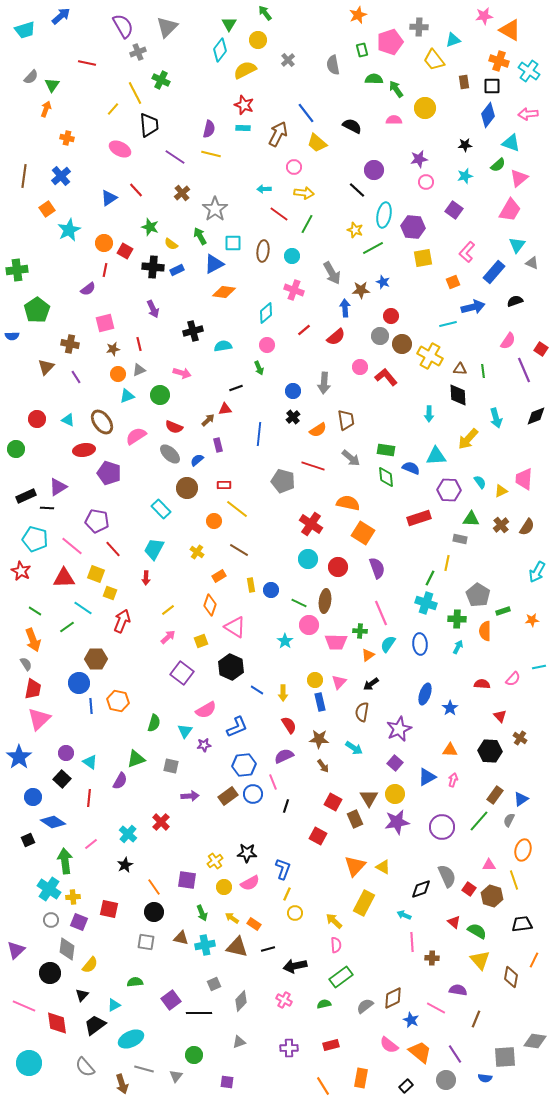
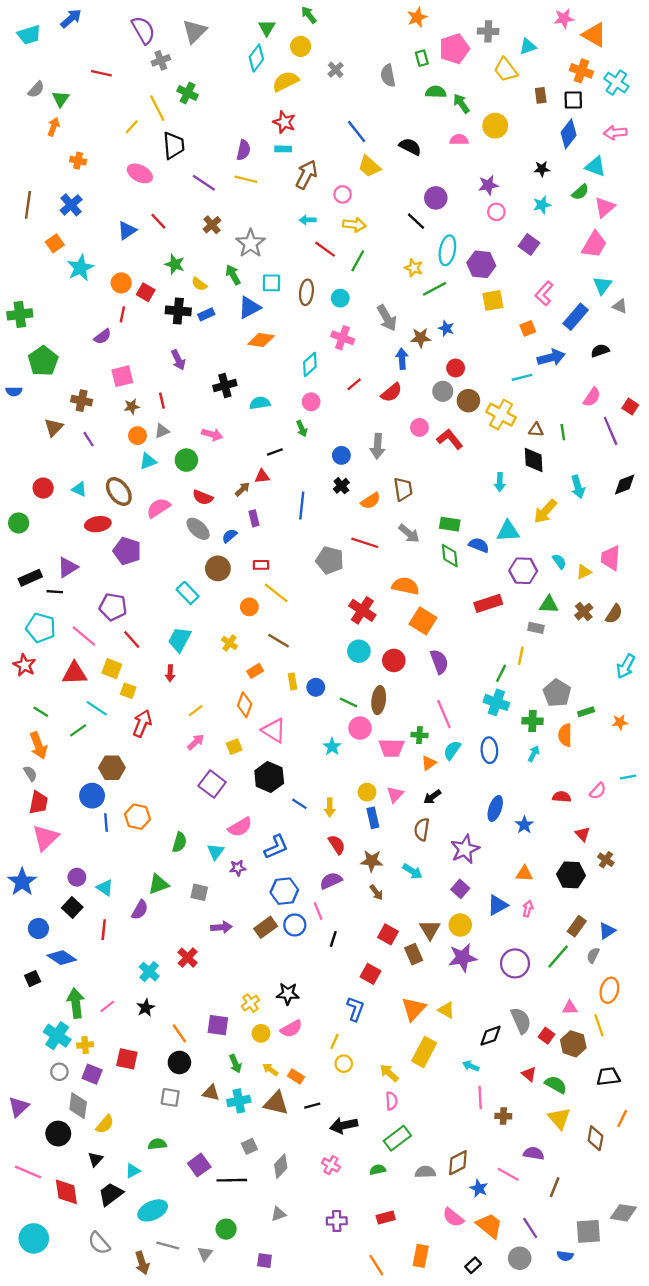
brown arrow: (278, 134) -> (306, 175), moved
pink line: (91, 844) -> (107, 1007), moved
blue L-shape: (283, 869) -> (355, 1009), moved
gray semicircle: (365, 1006) -> (425, 1172), turned 36

